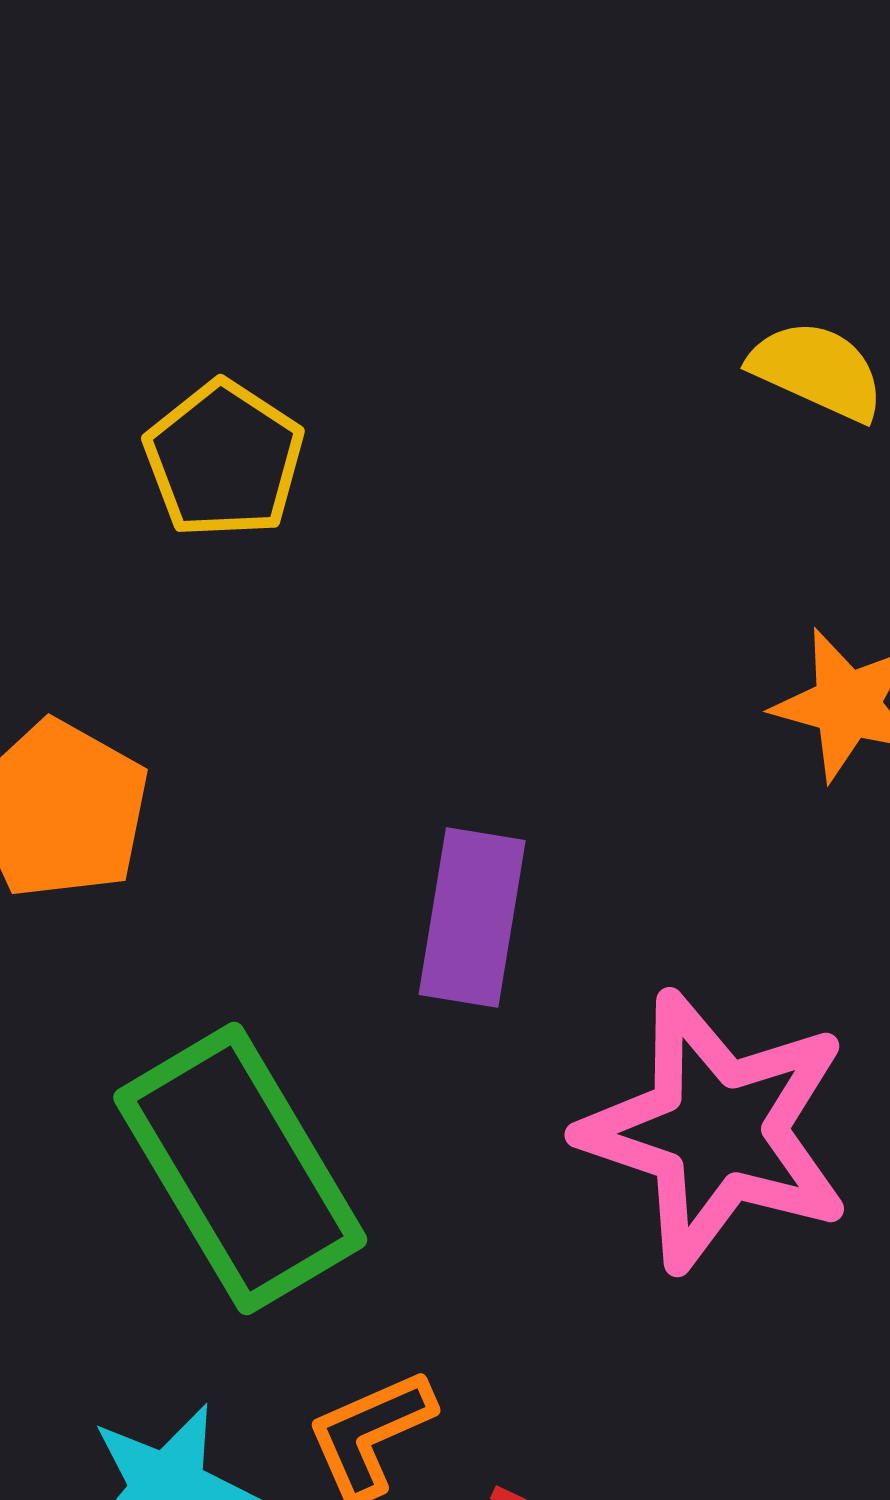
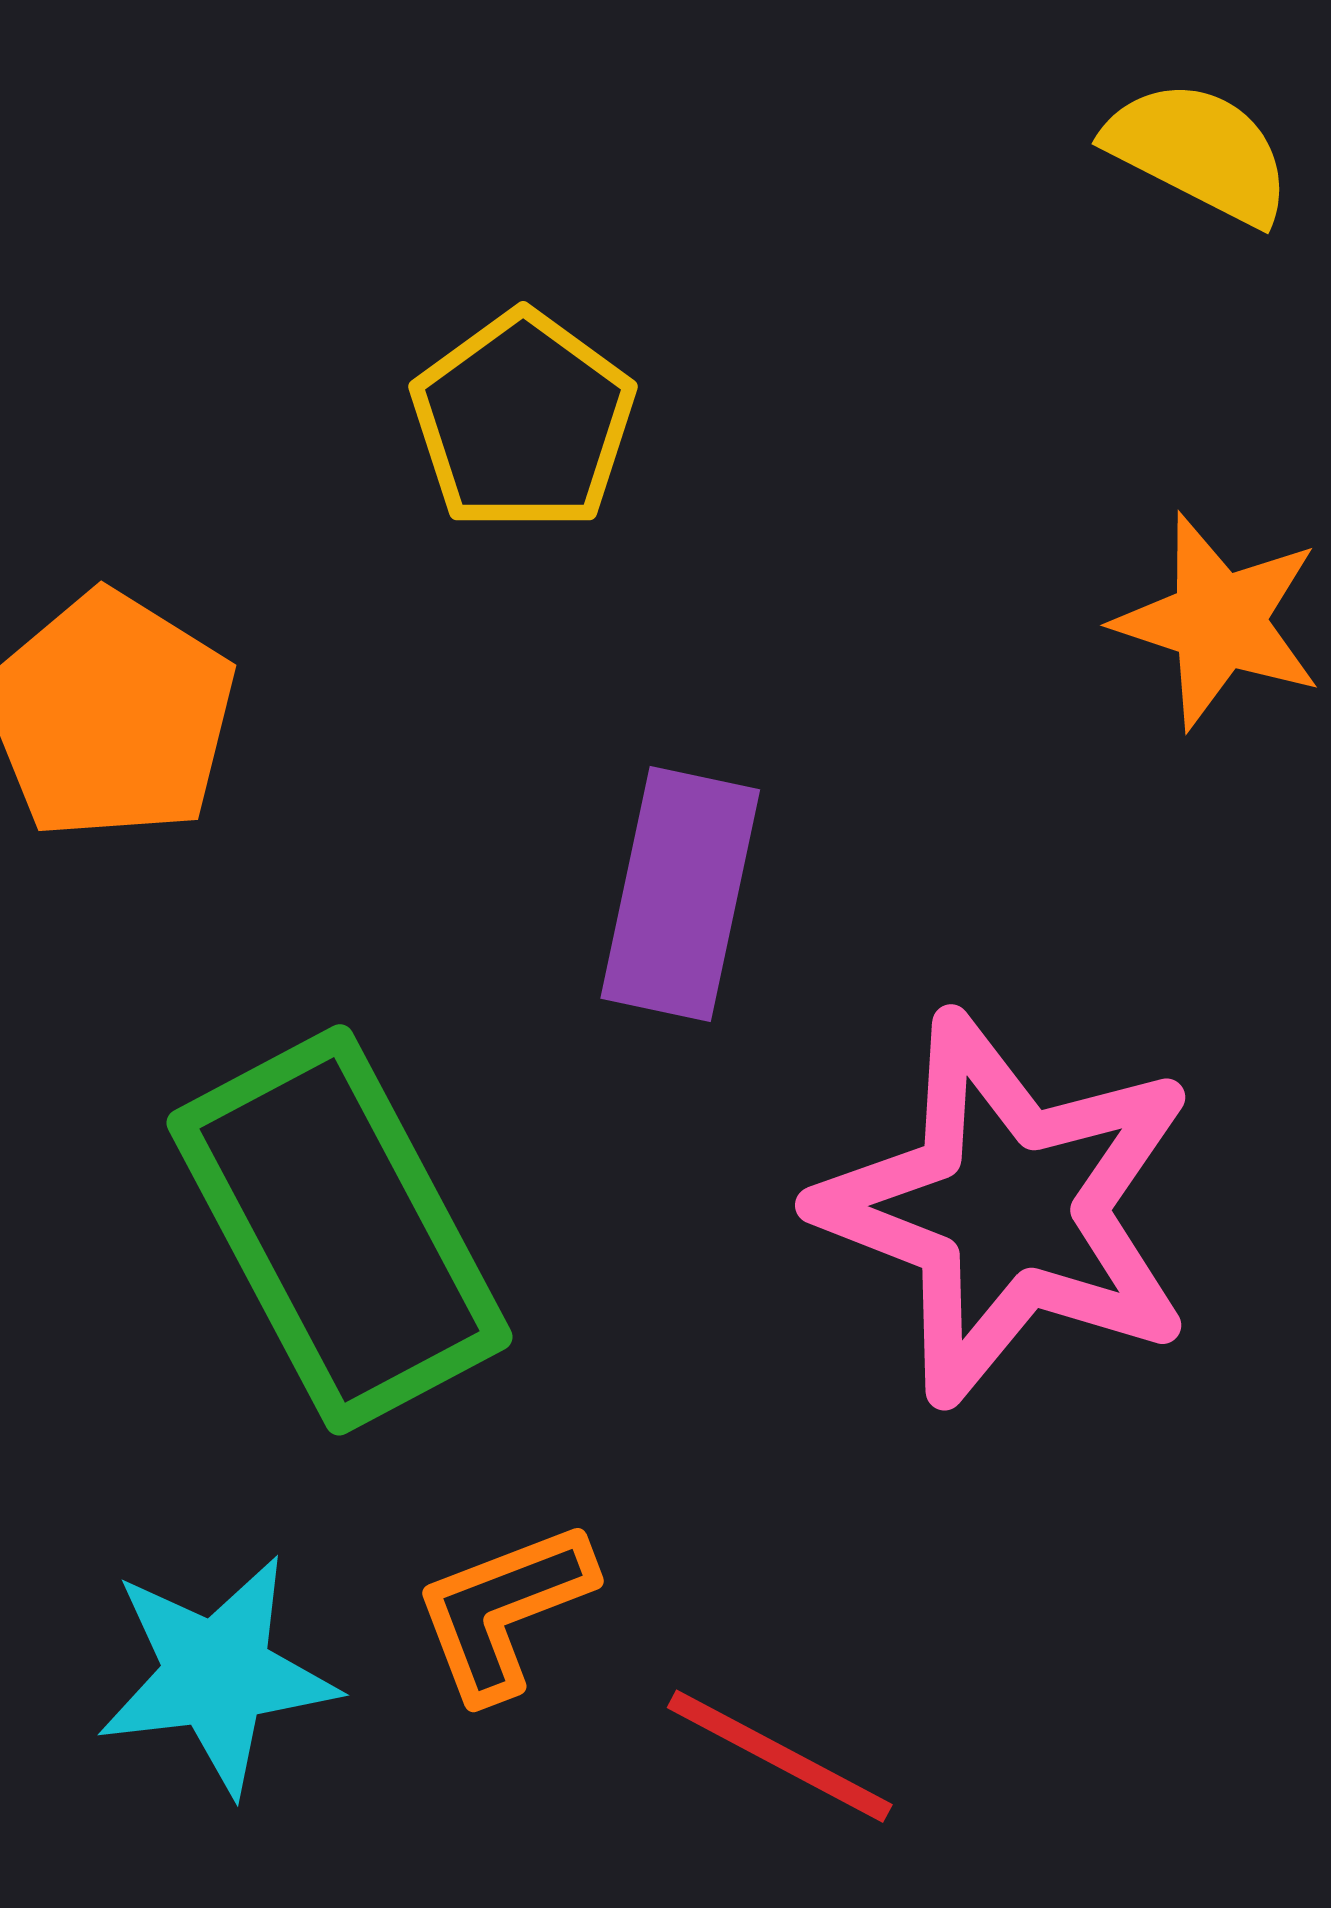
yellow pentagon: (224, 459) -> (523, 421), moved

